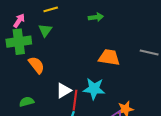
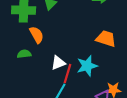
cyan star: (94, 89) -> (87, 66), turned -30
green semicircle: (27, 102) -> (24, 54), moved

